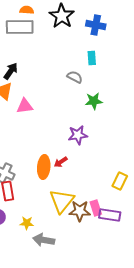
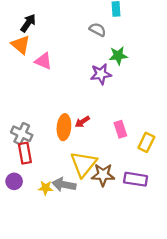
pink triangle: (25, 106) -> (43, 61), turned 30
purple star: (78, 135) -> (101, 74), moved
pink rectangle: (96, 208) -> (120, 129), moved
gray arrow: (44, 240) -> (64, 185), moved

